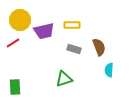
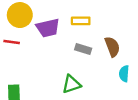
red line: (13, 43) -> (12, 42), turned 40

